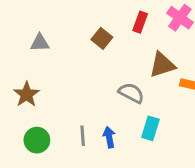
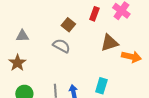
gray triangle: (40, 43) -> (22, 36), moved
gray semicircle: (131, 93) -> (61, 46), moved

